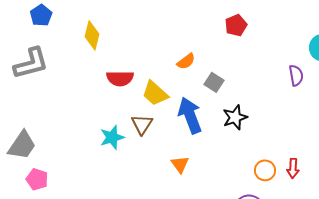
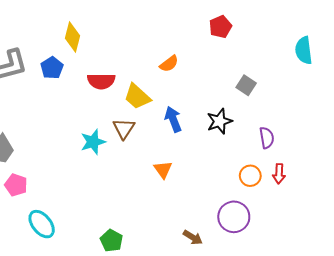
blue pentagon: (41, 15) -> (52, 68), moved
purple semicircle: (296, 75) -> (267, 138), moved
gray square: (214, 82) -> (246, 85), moved
blue arrow: (190, 115) -> (173, 119), size x0.7

